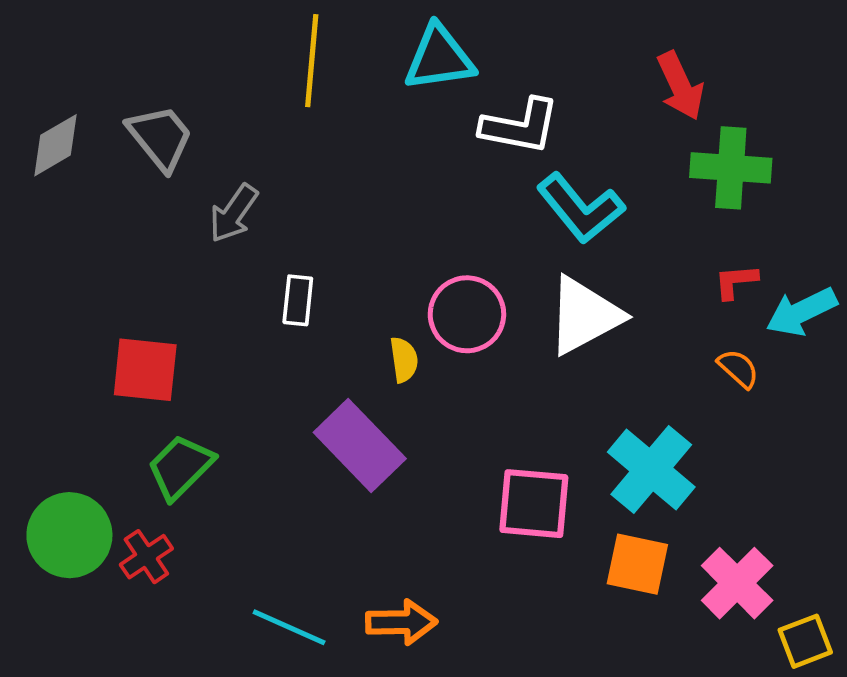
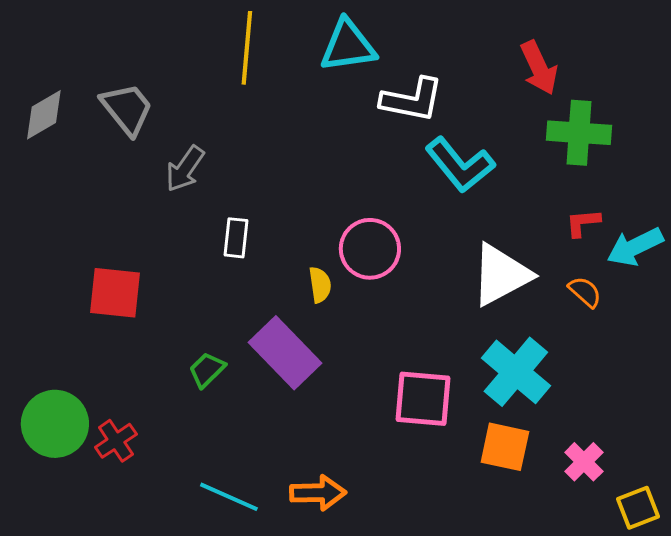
white triangle: (584, 316) -> (501, 275), moved
green trapezoid: (180, 467) -> (207, 370), moved, size x0.7
pink cross: (737, 583) -> (584, 462), size x0.7

